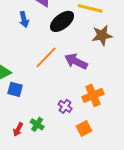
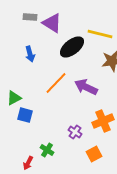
blue arrow: (24, 19) -> (30, 54), moved
red arrow: (18, 129) -> (28, 163), moved

